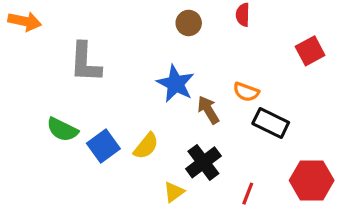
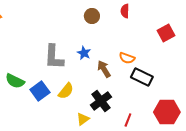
gray L-shape: (85, 62) -> (54, 57), moved
blue star: (176, 84) -> (84, 53), size x0.6

